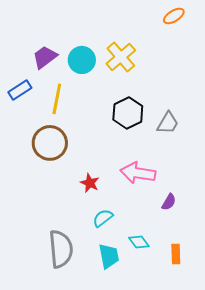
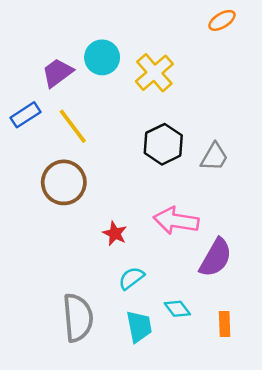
cyan circle: (82, 60) -> (102, 57), moved
yellow line: (57, 99) -> (73, 126), turned -48
purple semicircle: (169, 202) -> (216, 258), size x1.8

